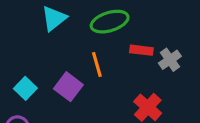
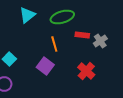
purple square: (68, 87) -> (45, 66), moved

